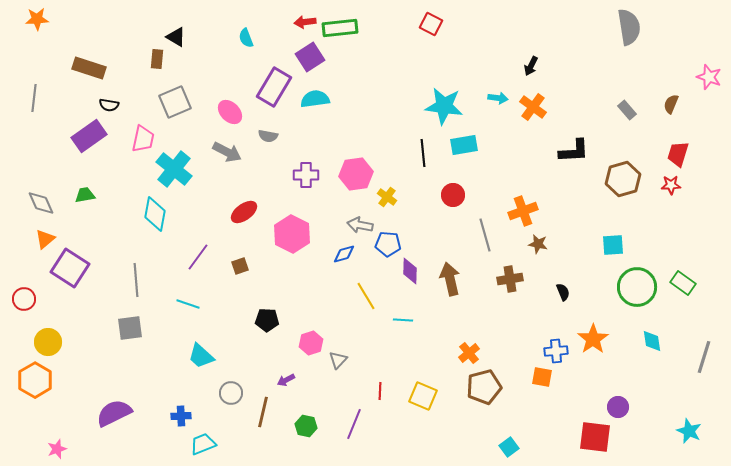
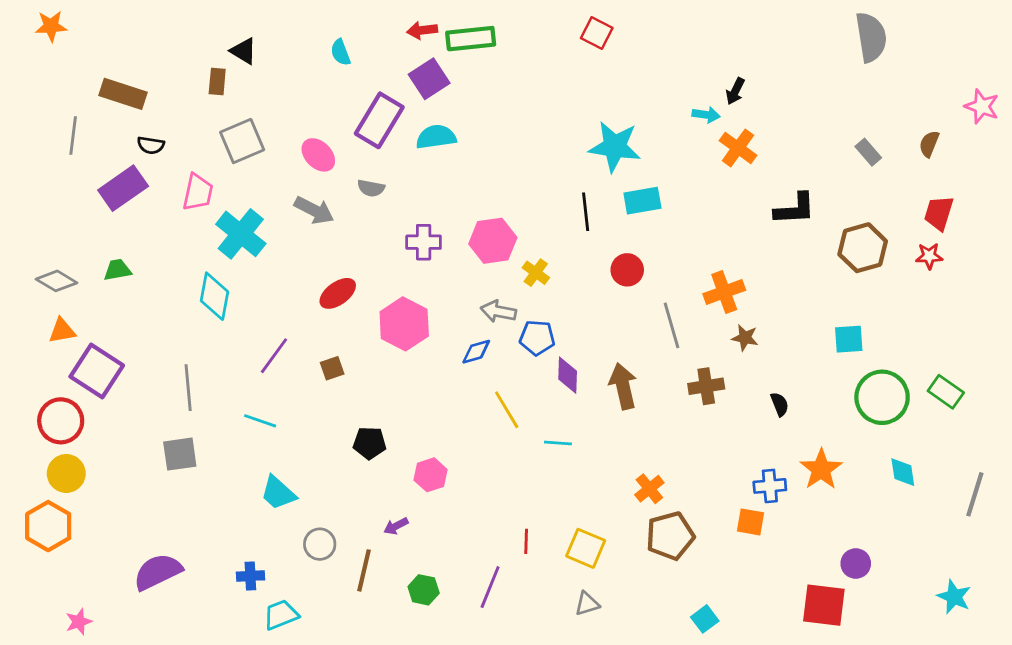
gray line: (34, 98) -> (73, 136), moved
cyan arrow: (498, 98) -> (706, 115), moved
gray diamond: (41, 203) -> (57, 281), turned -36
orange triangle: (45, 239) -> (62, 331), turned 30
red circle: (24, 299) -> (61, 421), moved, size x1.4
gray triangle: (338, 360) -> (587, 604), moved, turned 30

